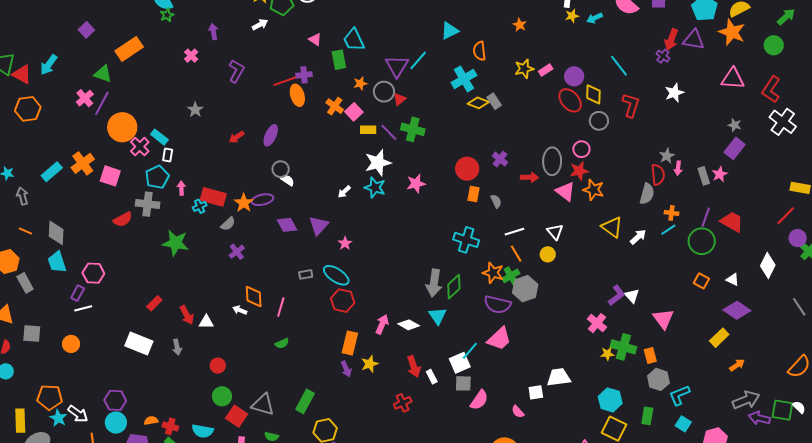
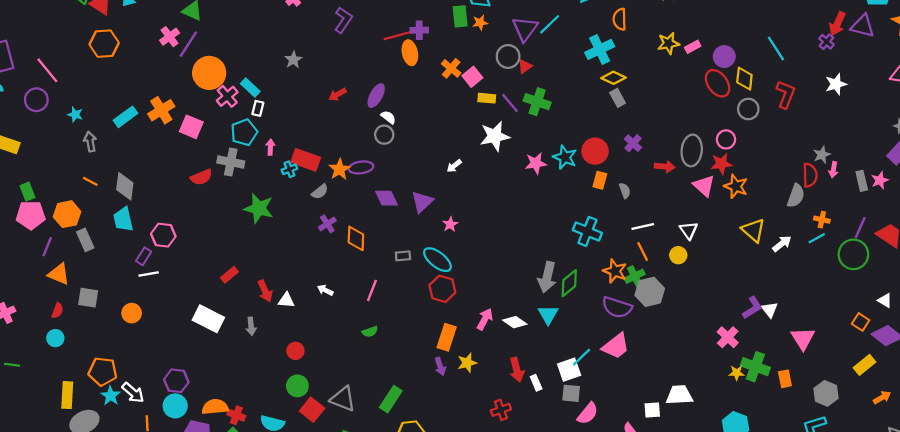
orange star: (360, 83) -> (480, 23), moved
gray rectangle: (494, 101) -> (618, 98), moved
white semicircle: (288, 180) -> (388, 117), moved
cyan star: (375, 187) -> (565, 157), moved
orange square: (701, 281) -> (861, 322), moved
orange diamond: (254, 297) -> (356, 238), moved
gray hexagon: (658, 379) -> (826, 393), moved
orange semicircle: (151, 421) -> (215, 407), size x1.6

